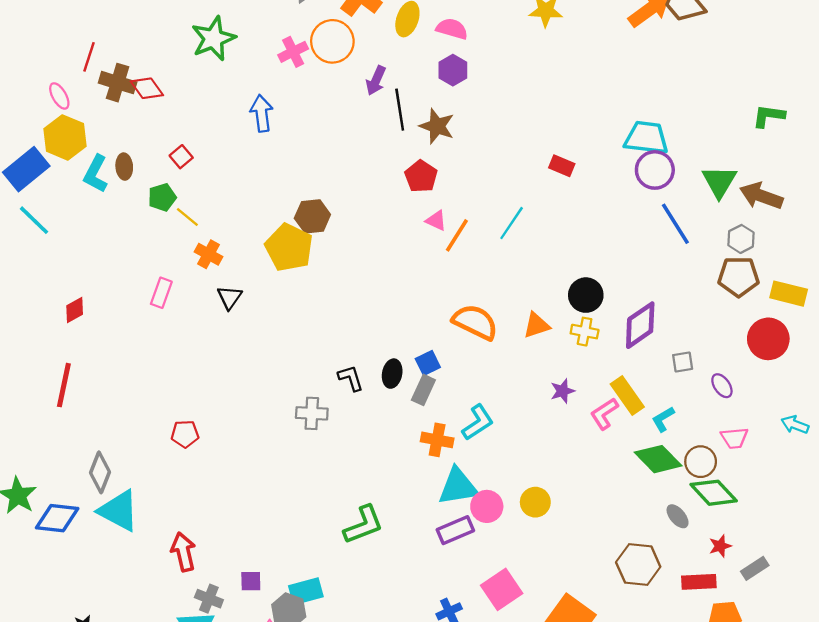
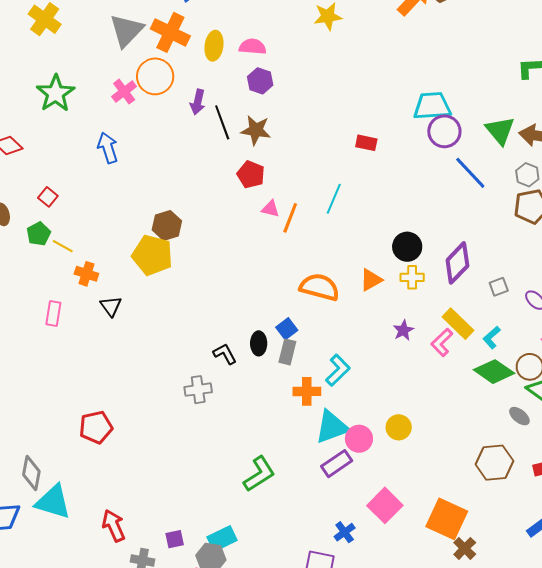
red pentagon: (185, 434) -> (96, 427), size x1.4

